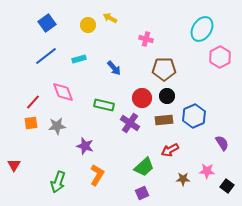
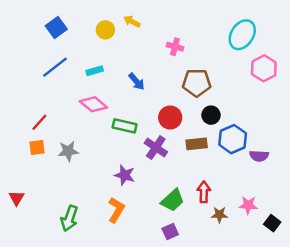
pink diamond: (63, 92) -> (93, 104), moved, turned -30
black circle: (167, 96) -> (211, 115), moved
purple semicircle: (222, 143) -> (259, 156), moved, turned 126
purple star: (85, 146) -> (125, 175), moved
red arrow: (170, 150) -> (204, 192), moved, turned 120

